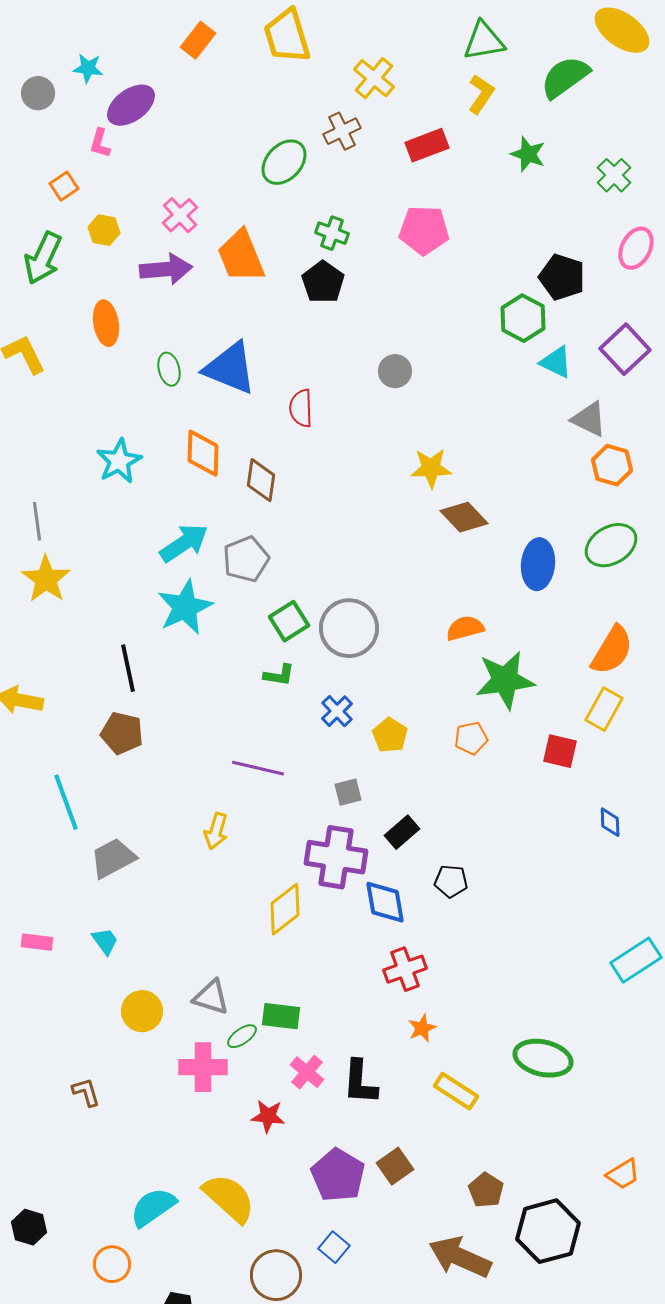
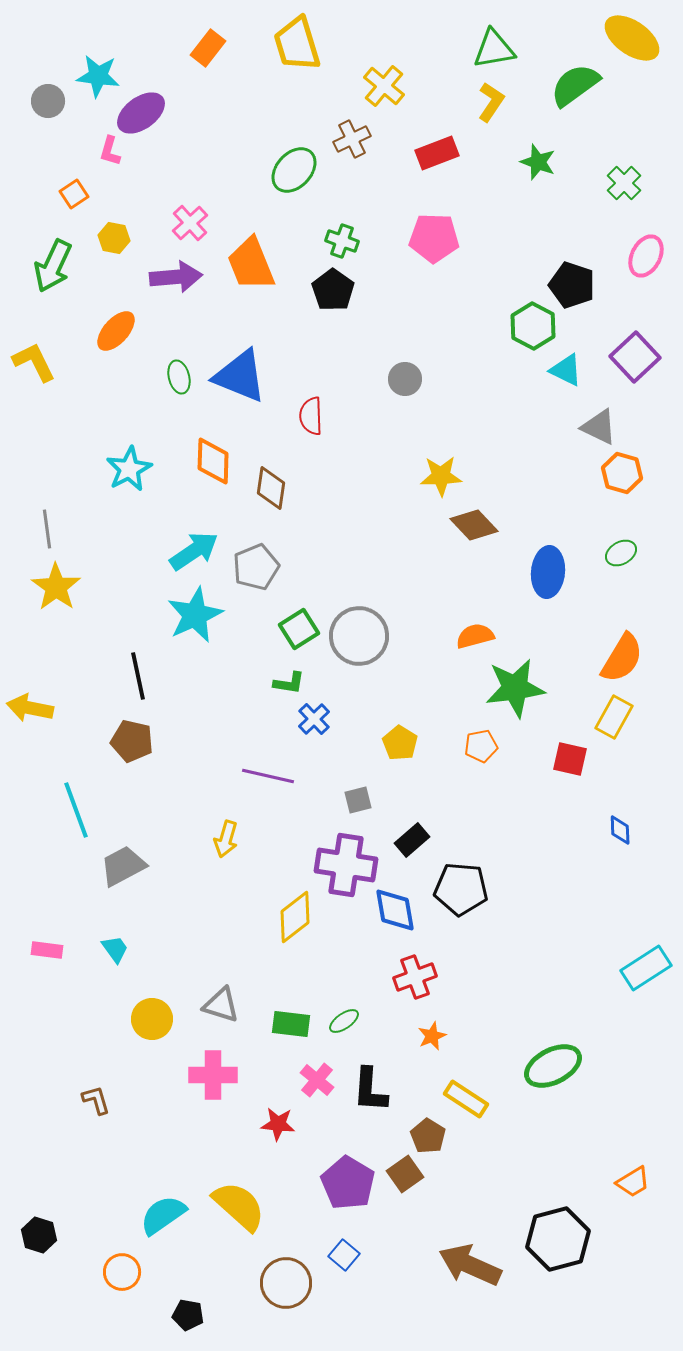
cyan star: (88, 68) -> (98, 76), size x1.4
orange ellipse: (106, 323) -> (116, 331), turned 51
green ellipse: (611, 545) -> (621, 553), size x0.6
blue cross: (337, 711) -> (314, 719), moved
black pentagon: (451, 881) -> (461, 889), size x1.6
green ellipse: (242, 1036) -> (344, 1021), moved
green ellipse: (543, 1058) -> (553, 1066), turned -40
brown pentagon: (486, 1190) -> (428, 1136), moved

